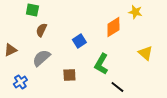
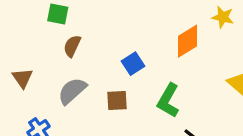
brown triangle: (10, 50) -> (22, 78), turned -40
brown square: (69, 75) -> (117, 100), moved

